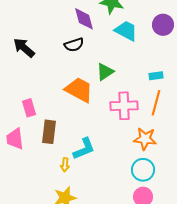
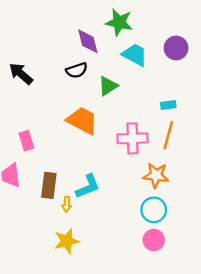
green triangle: (105, 72) -> (108, 86), moved
brown rectangle: (49, 132) -> (49, 185), moved

